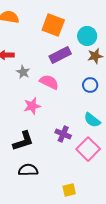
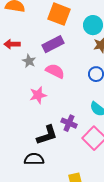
purple rectangle: (60, 55) -> (53, 44), moved
black L-shape: (23, 141) -> (47, 135), moved

